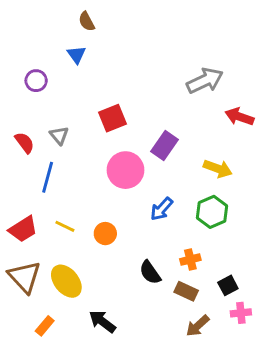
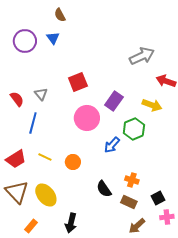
purple circle: (36, 81) -> (25, 41), moved, size x1.5
yellow arrow: (218, 169) -> (152, 105), moved
green hexagon: (212, 212) -> (134, 129), moved
orange cross: (190, 259) -> (132, 180), turned 32
black arrow: (102, 322) -> (71, 223), turned -114

